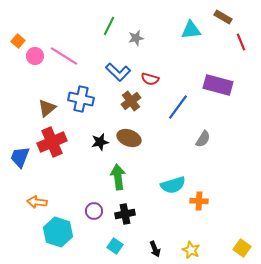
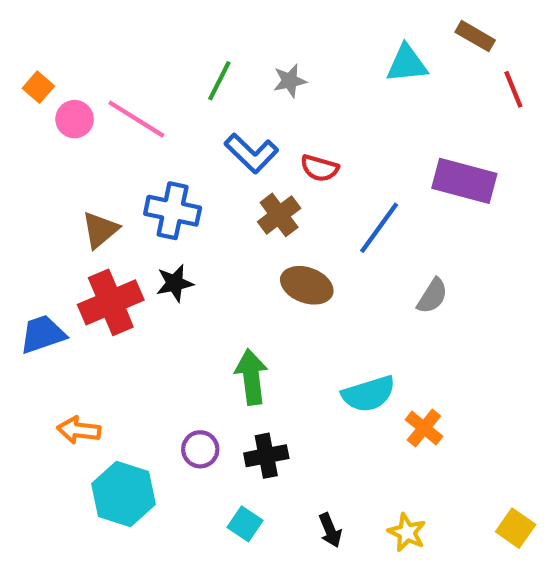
green line: (109, 26) -> (219, 81), moved
brown ellipse: (129, 138) -> (307, 285), moved
black star: (100, 142) -> (175, 283), moved
blue trapezoid: (20, 157) -> (43, 334), turned 50
orange cross: (199, 201) -> (424, 428), turned 36

